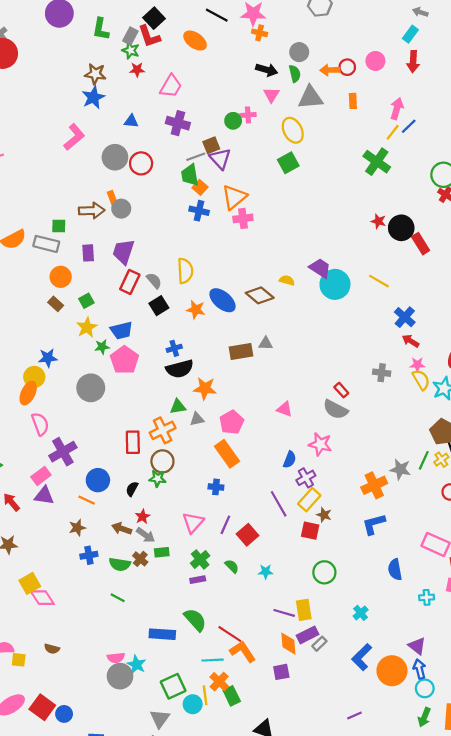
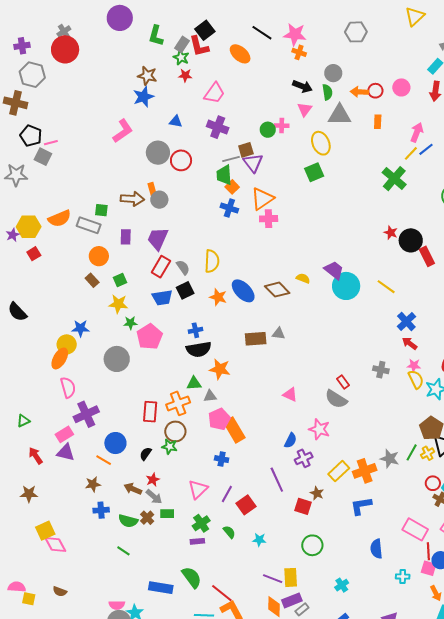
yellow star: (87, 327) -> (118, 304), turned 30
blue trapezoid: (121, 330) -> (162, 298), moved
pink pentagon: (232, 422) -> (219, 419), moved
yellow rectangle: (309, 500) -> (339, 471), moved

